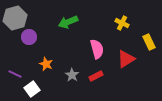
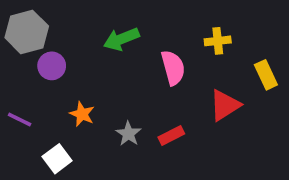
yellow cross: (122, 23) -> (218, 41), turned -32
pink semicircle: (97, 49) -> (173, 68), moved
purple line: (15, 74) -> (20, 119), moved

